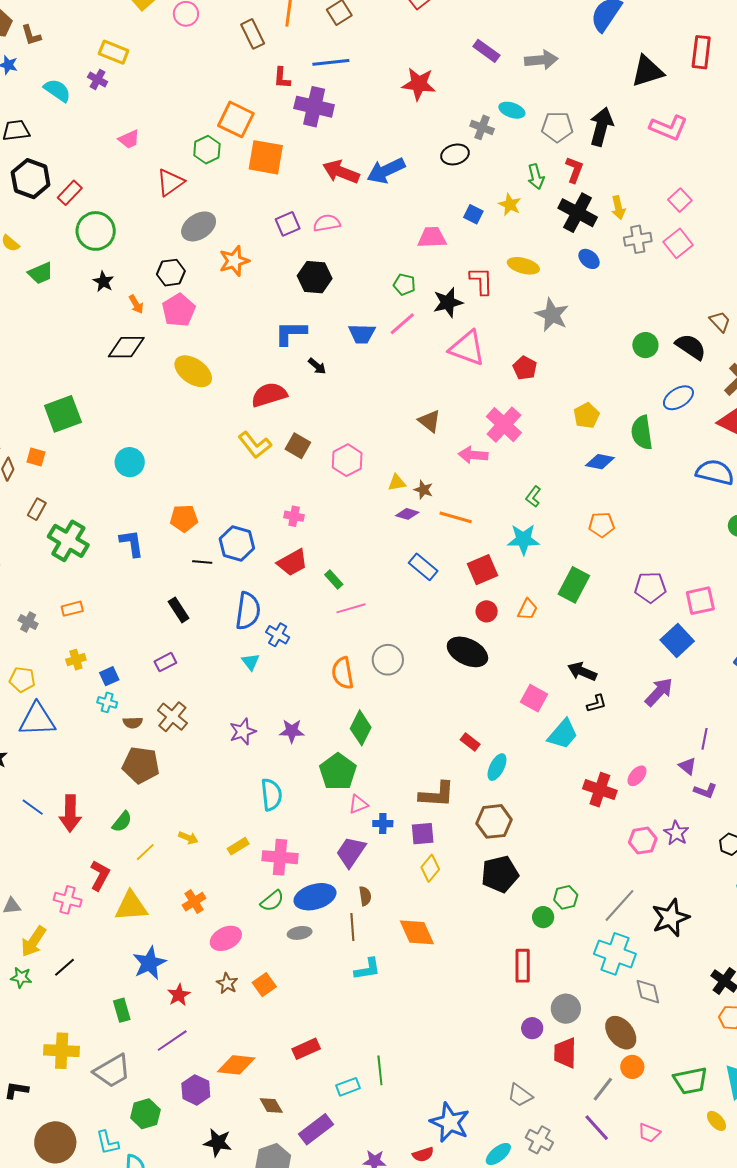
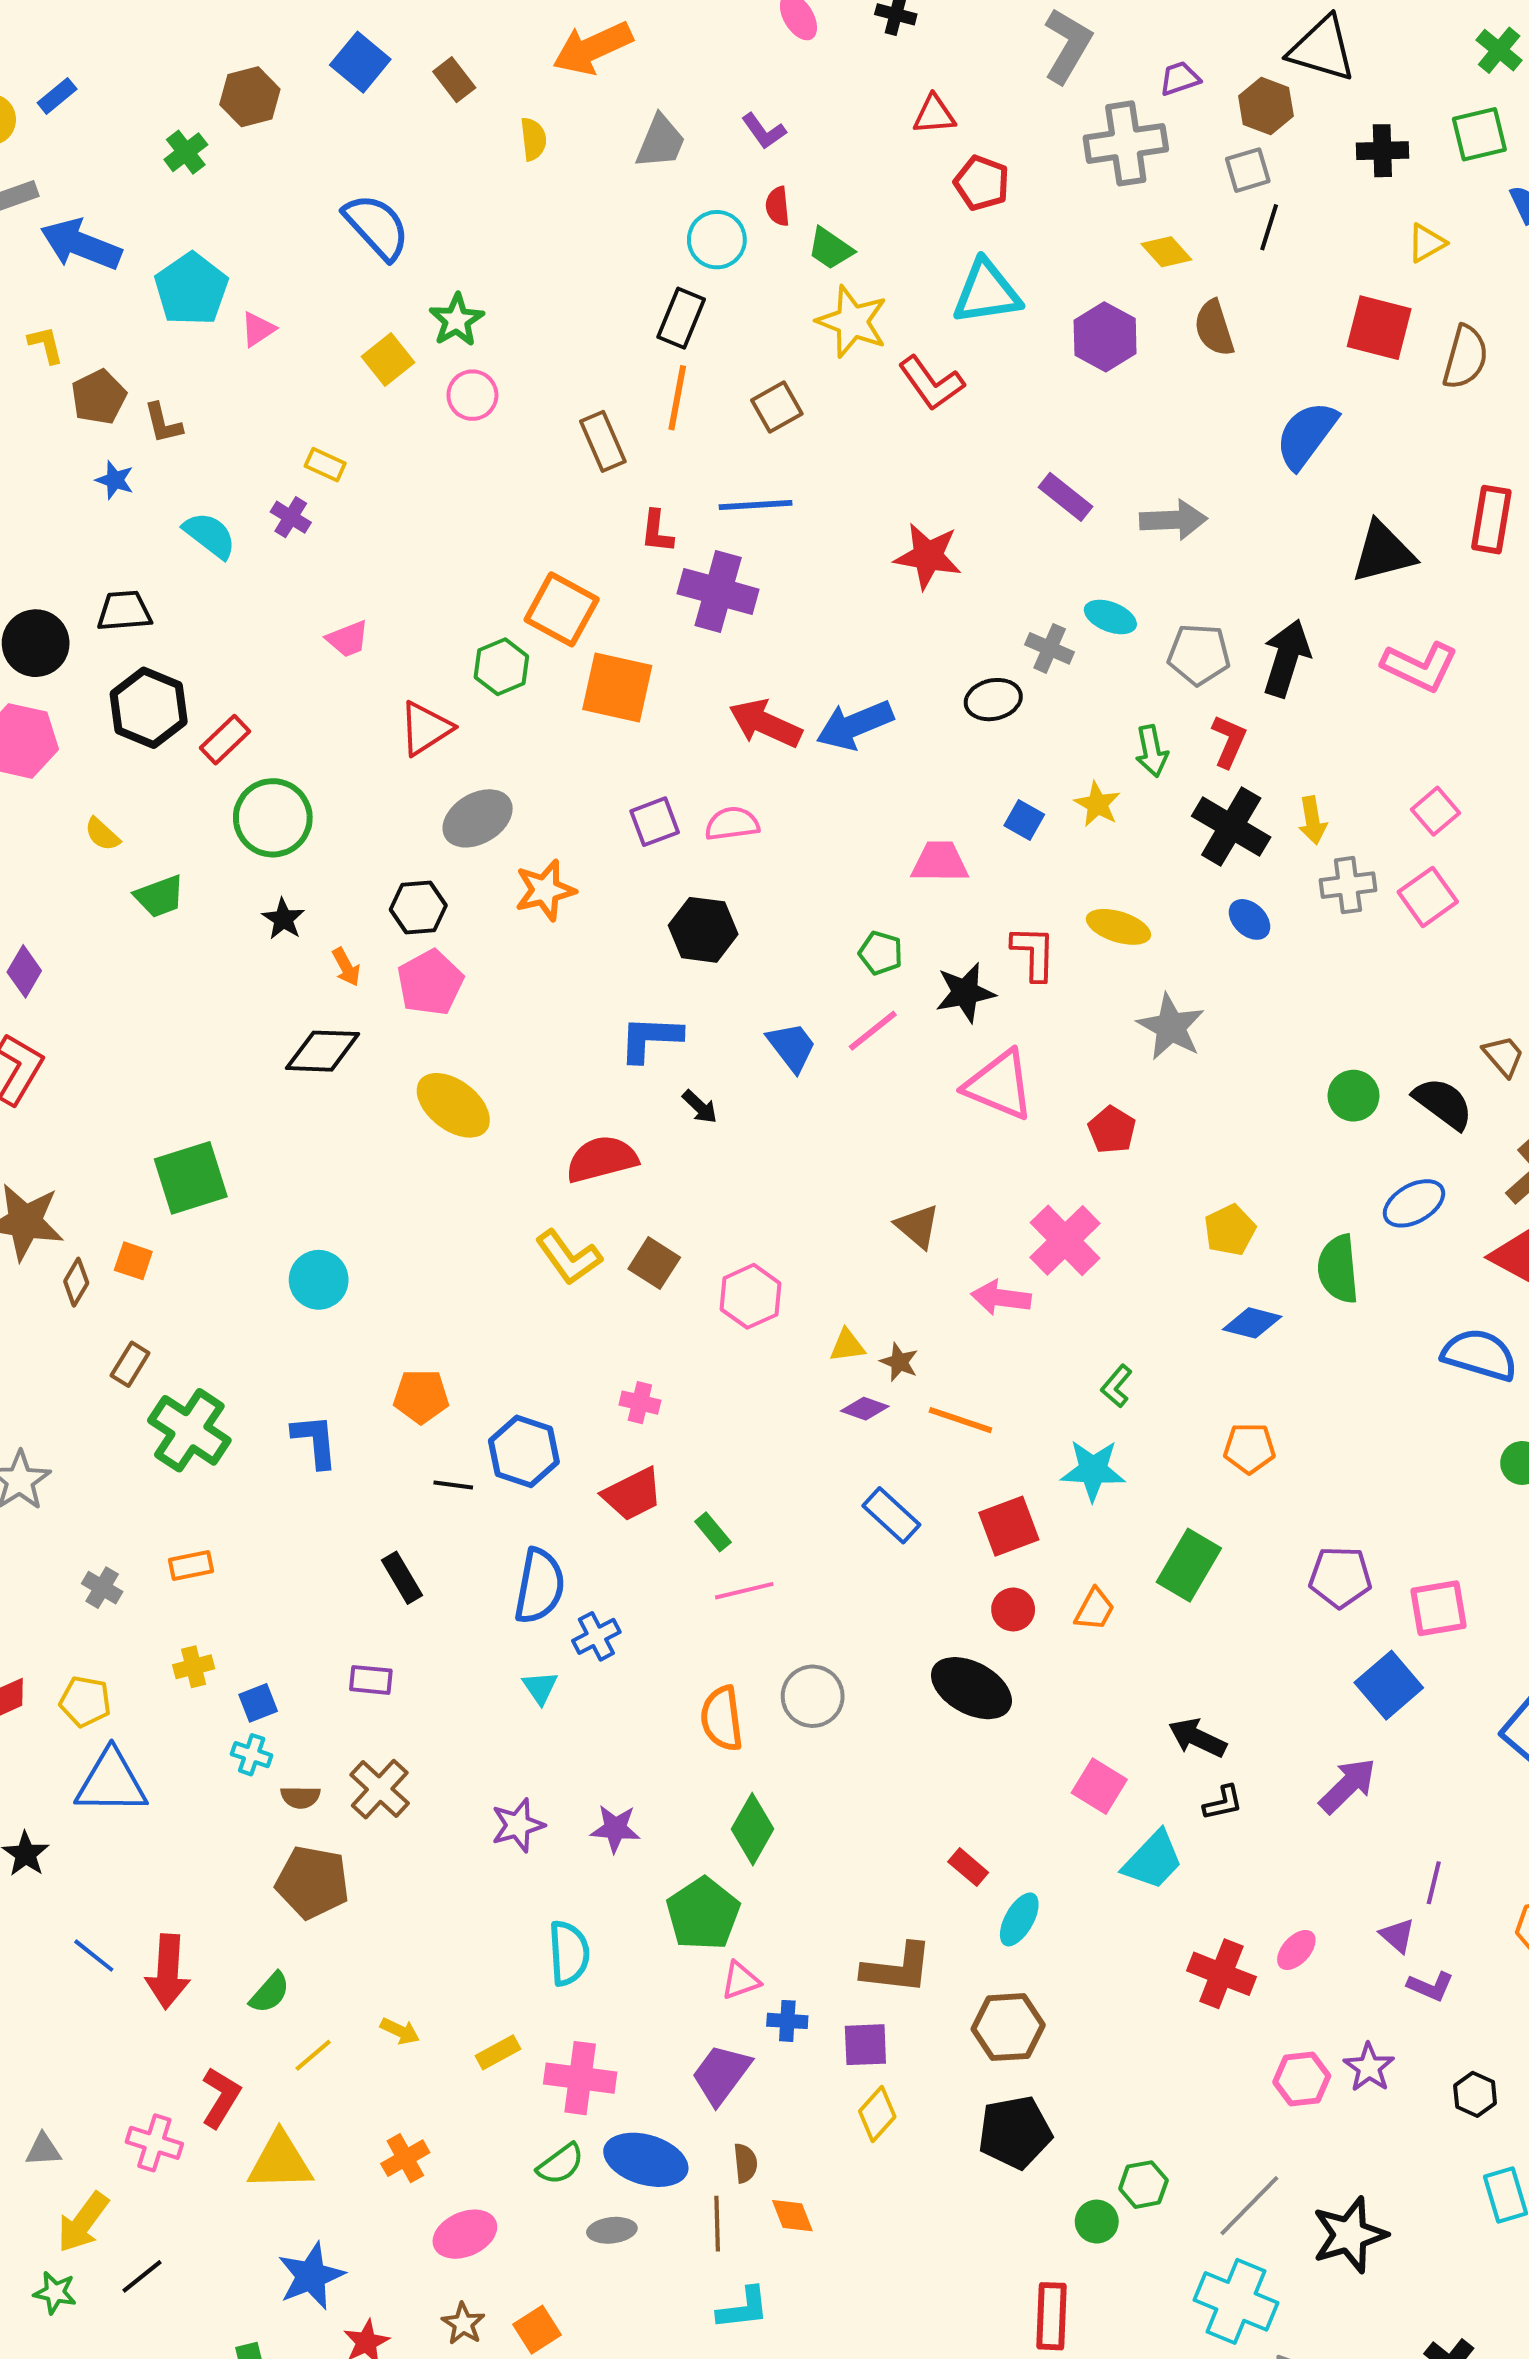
yellow rectangle: (114, 52) -> (325, 465), size x0.7
blue trapezoid: (362, 334) -> (792, 1047), turned -132
blue cross: (278, 635) -> (596, 1636), turned 30
purple rectangle: (165, 662) -> (371, 1680), turned 30
blue ellipse: (315, 897) -> (646, 2160), turned 30
orange diamond: (417, 932) -> (792, 2216), moved, size x0.6

